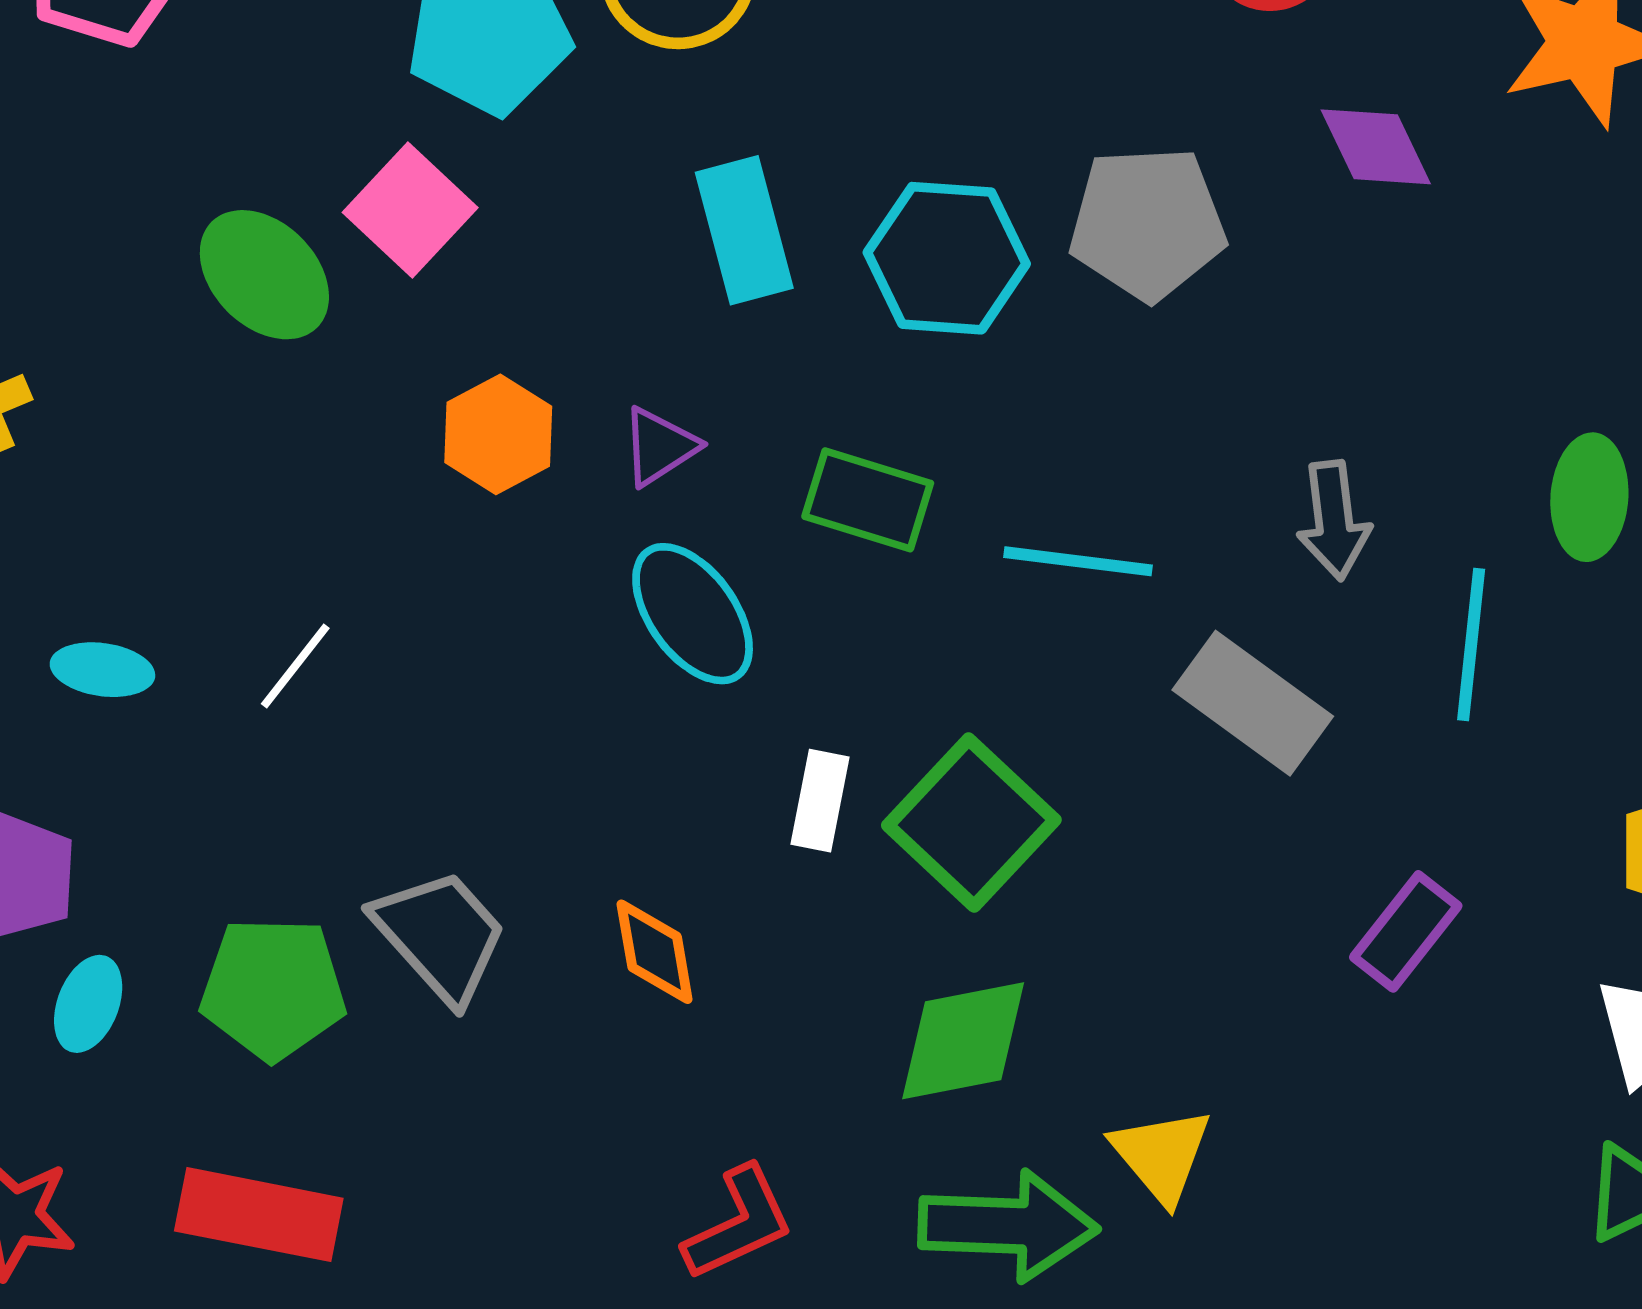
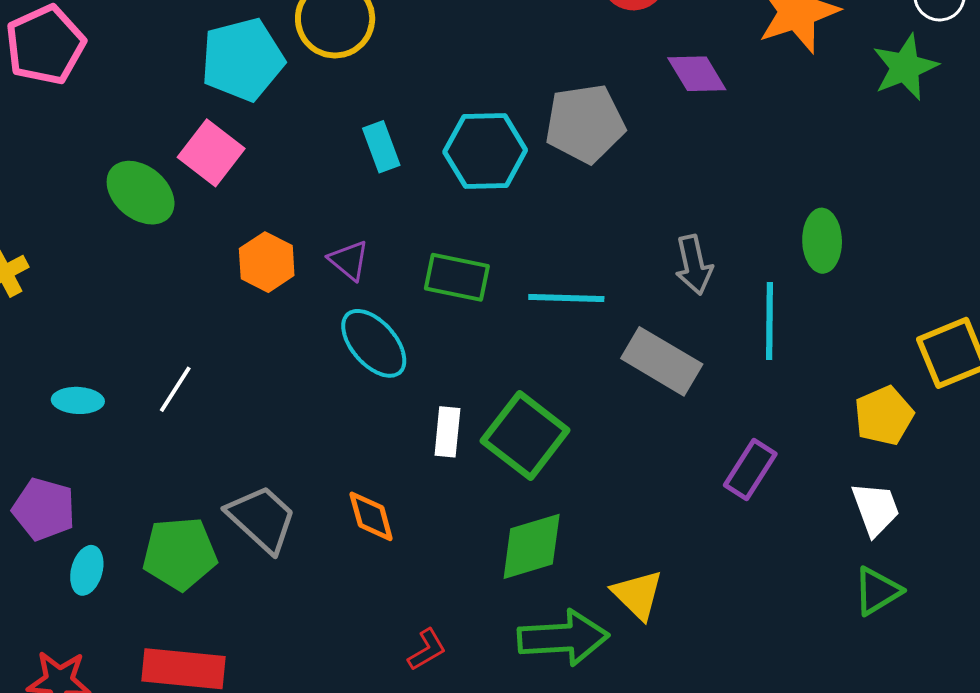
cyan rectangle: (744, 230) -> (381, 147), size x0.7
purple triangle: (659, 446) -> (349, 260), turned -42
red L-shape: (739, 1223) -> (427, 650), size x0.7

